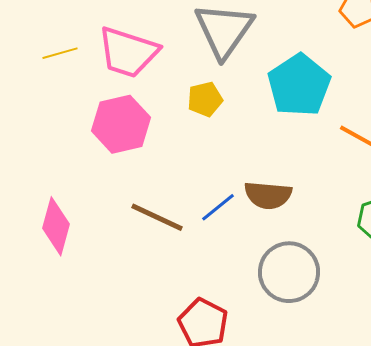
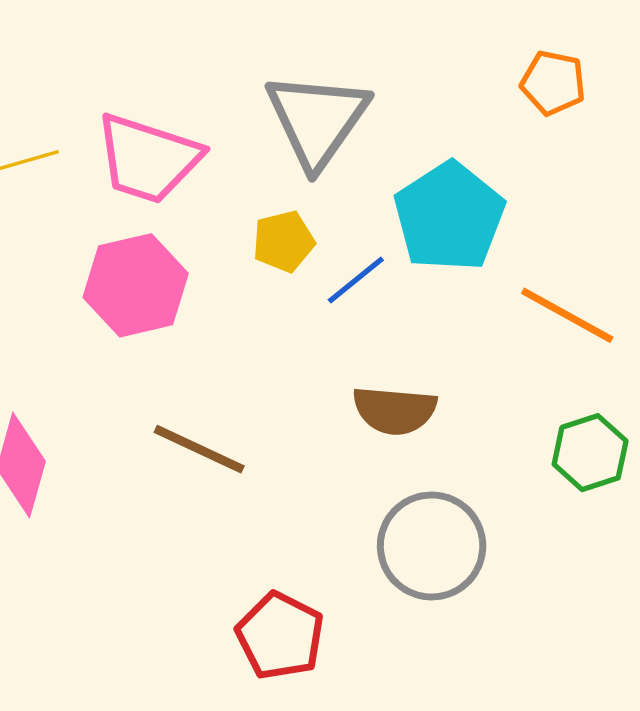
blue line: (218, 207) -> (356, 280), moved

